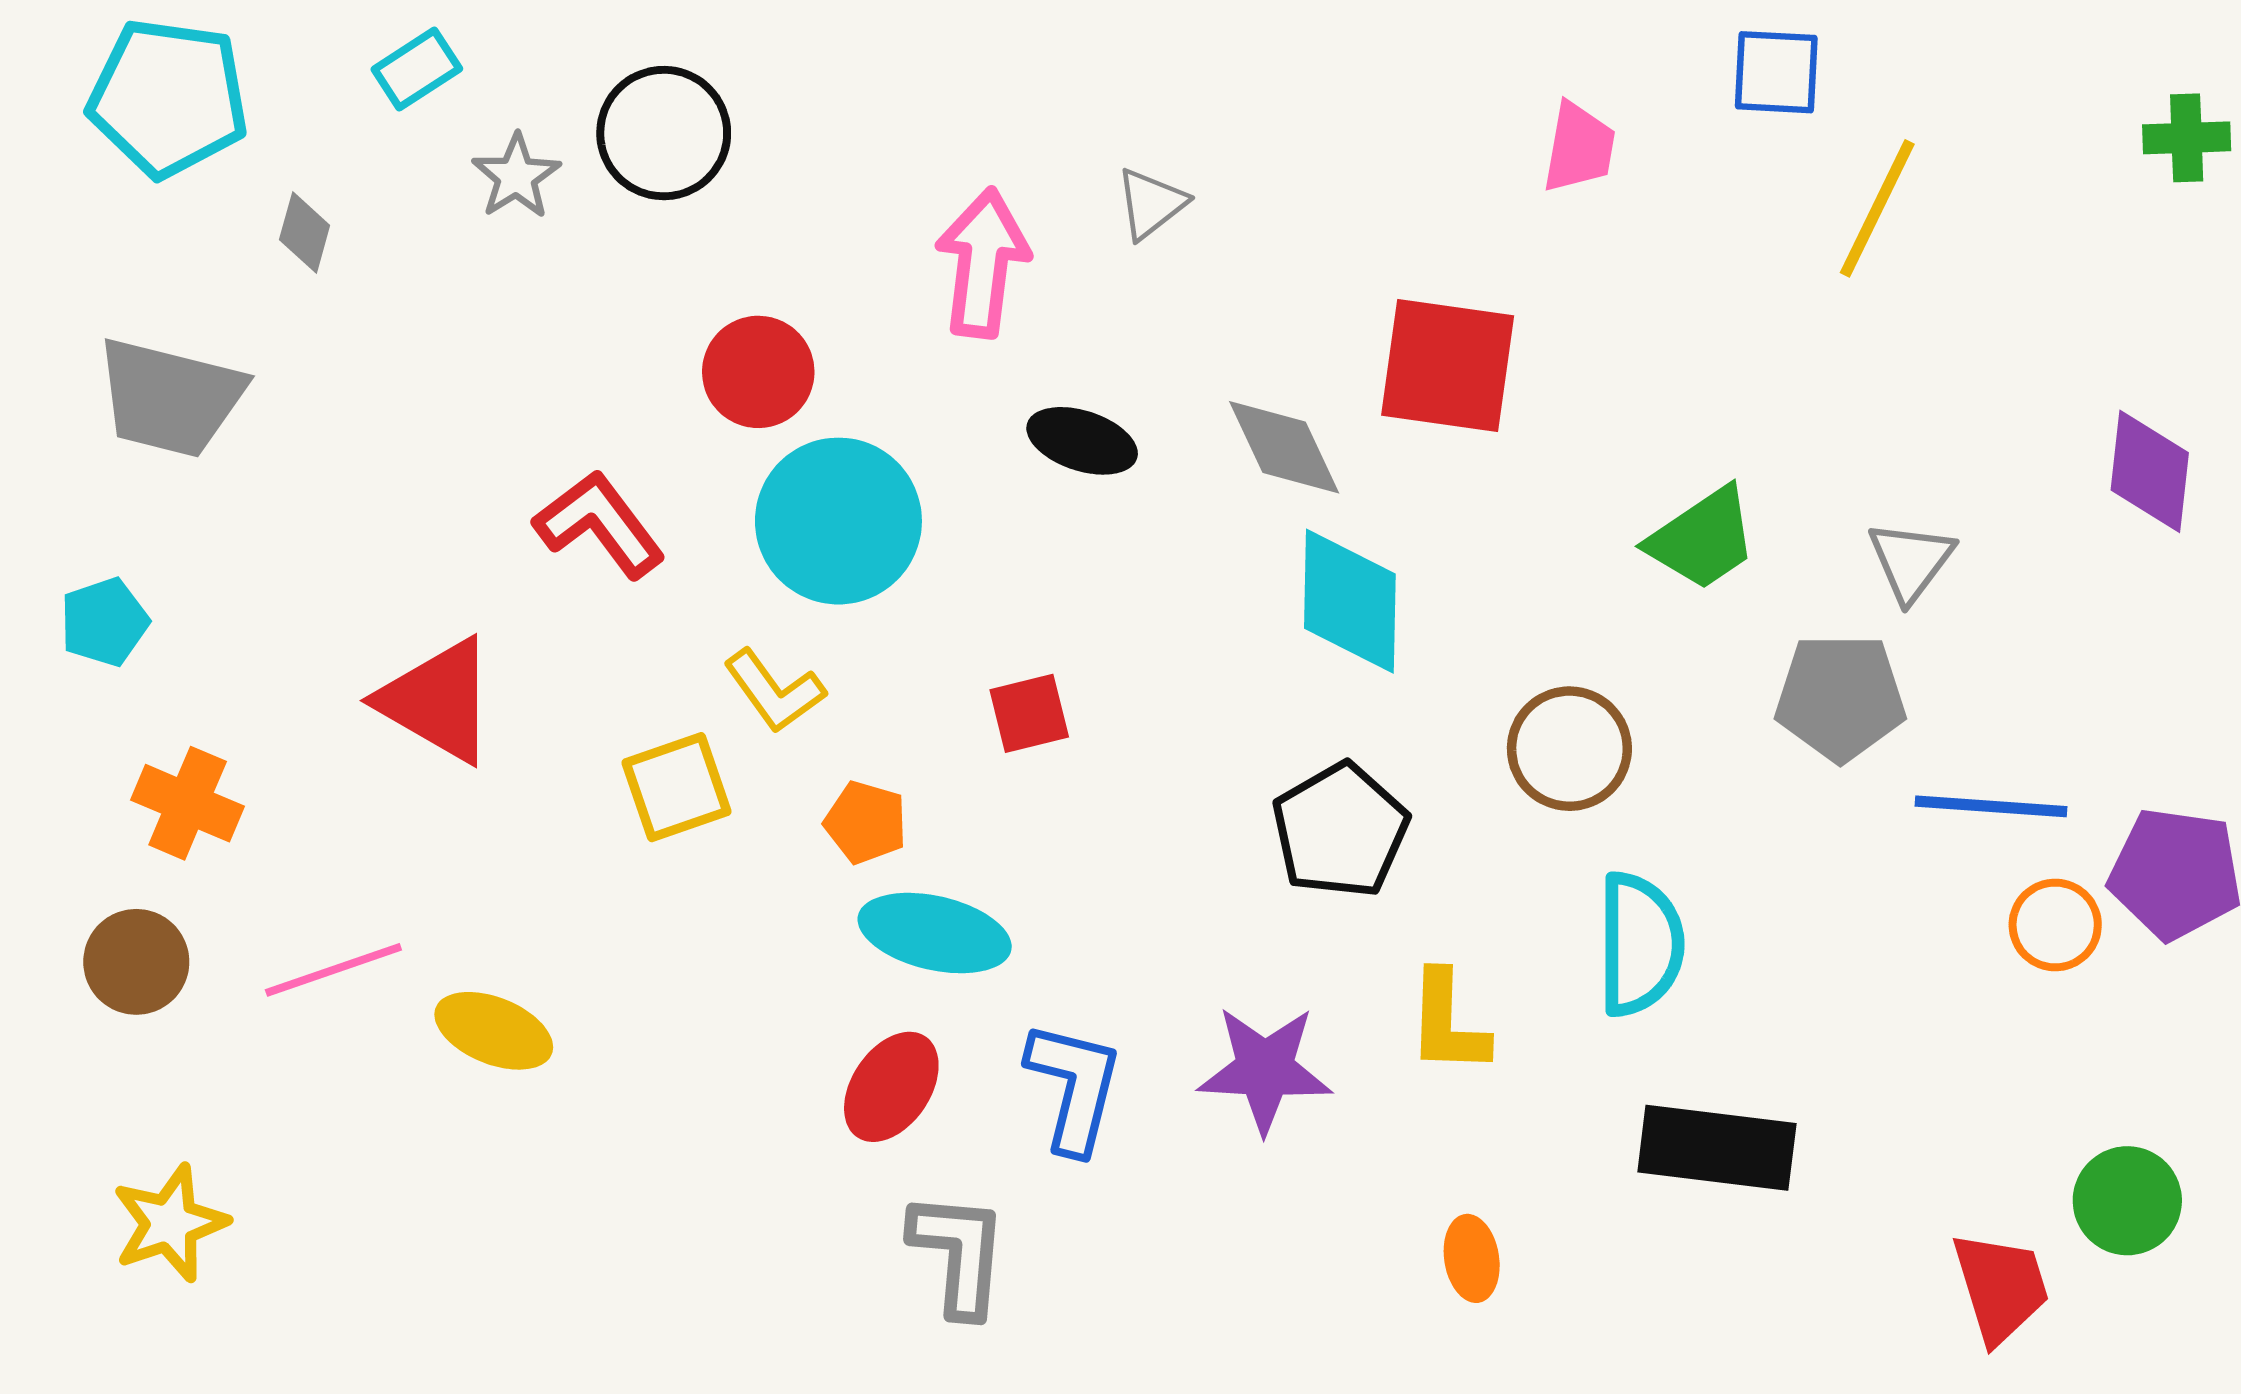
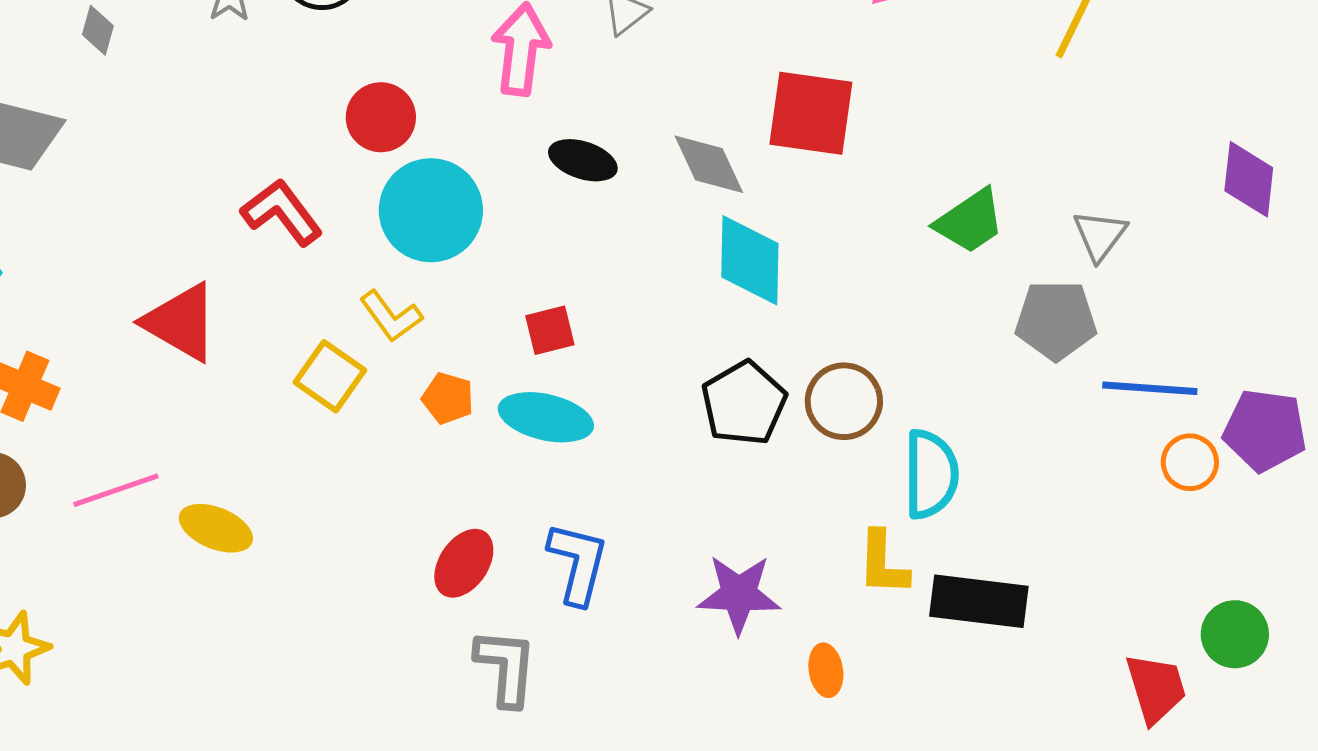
brown circle: (1569, 749) -> (844, 401), moved
yellow square: (677, 787) -> (330, 376), turned -36
cyan ellipse: (935, 933) -> (546, 417), moved
yellow L-shape: (1448, 1023) -> (883, 563), moved
purple star: (1265, 1069) -> (739, 594), moved

